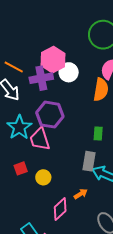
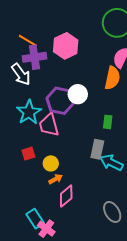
orange line: (14, 67) -> (28, 41), moved
white circle: (69, 72) -> (78, 94), moved
purple cross: (41, 78) -> (34, 57), moved
orange arrow: (81, 194) -> (56, 179), moved

